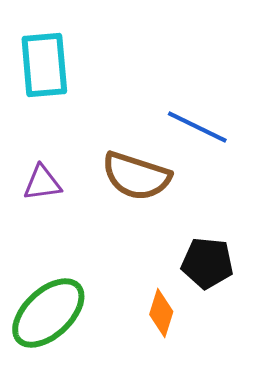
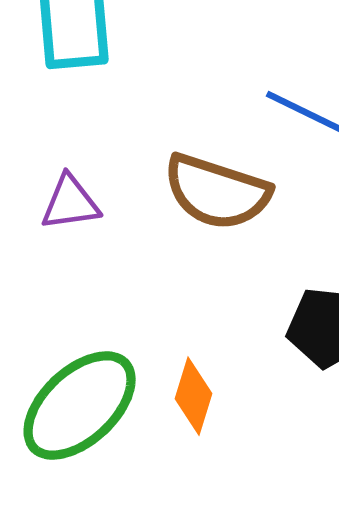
orange diamond: (161, 313) -> (193, 396), moved

